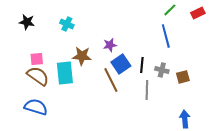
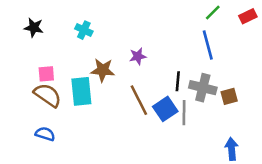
blue square: (121, 64) -> (165, 109), moved
gray cross: (162, 70) -> (203, 88), size x1.5
blue semicircle: (36, 107) -> (45, 134), size x0.7

